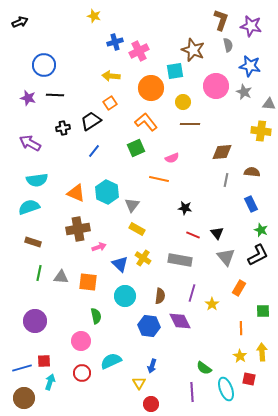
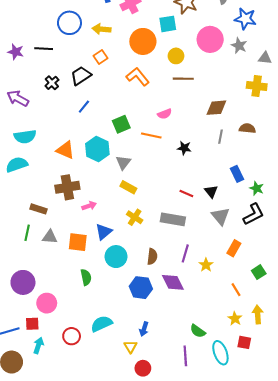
blue circle: (44, 65) -> (69, 23), moved
black cross: (63, 128) -> (52, 83), turned -32
green square: (136, 148) -> (121, 124), moved
blue rectangle: (251, 204) -> (237, 174), moved
black star: (185, 208) -> (184, 148), moved
brown rectangle: (33, 242) -> (38, 209), moved
blue triangle: (120, 264) -> (104, 232), moved, turned 36
green square: (263, 311) -> (259, 272), turned -32
orange line: (241, 328) -> (236, 290), turned -32
pink circle: (81, 341) -> (47, 303), moved

